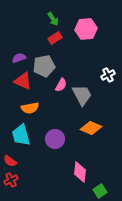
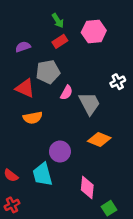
purple semicircle: (19, 58) -> (23, 47), moved
cyan trapezoid: (21, 135) -> (43, 174), moved
red cross: (11, 180) -> (12, 205), moved

